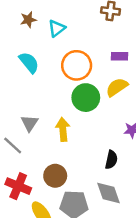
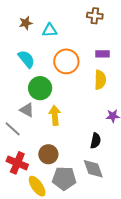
cyan triangle: (57, 28) -> (50, 30), turned 35
yellow semicircle: (117, 87) -> (100, 80), turned 126
green circle: (86, 98) -> (40, 88), moved
gray triangle: (30, 123) -> (27, 110), turned -35

